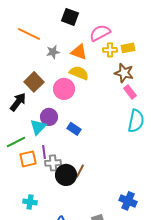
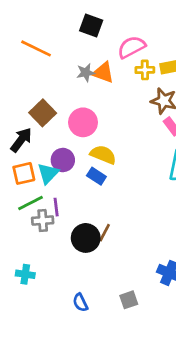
gray star: (53, 52) -> (86, 73), moved
yellow semicircle: (79, 73) -> (103, 155), moved
green line: (16, 142) -> (31, 203), moved
orange square: (28, 159) -> (24, 173), moved
gray cross: (53, 163) -> (43, 221), moved
cyan cross: (30, 202) -> (25, 274), moved

